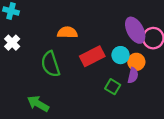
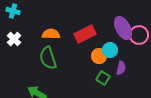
orange semicircle: (67, 32) -> (51, 34), moved
red rectangle: (92, 56) -> (85, 34), moved
orange circle: (136, 62) -> (99, 56), moved

